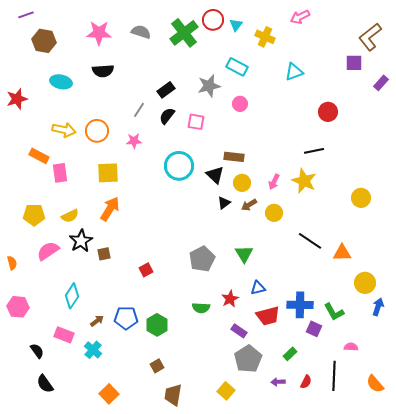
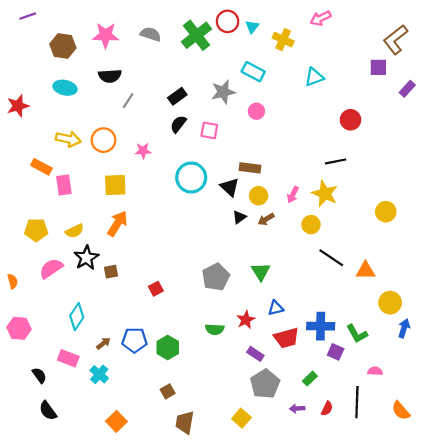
brown hexagon: (44, 41) -> (63, 46), moved
gray line: (139, 110) -> (128, 101), moved
yellow circle: (274, 213) -> (311, 225), moved

